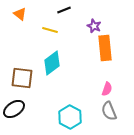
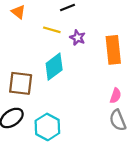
purple star: (94, 26) -> (78, 38), moved
cyan hexagon: (70, 117) -> (47, 127), moved

